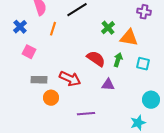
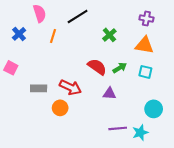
orange triangle: (129, 38) -> (144, 45), moved
pink square: (29, 52) -> (11, 68), moved
green arrow: (118, 60) -> (120, 68), turned 40
orange circle: (51, 98) -> (60, 108), moved
purple line: (86, 114) -> (118, 128), moved

